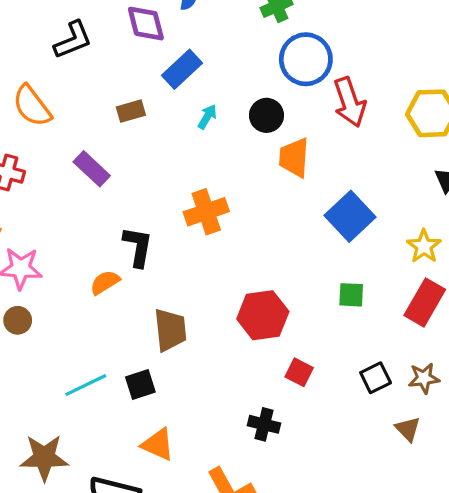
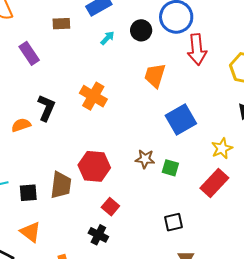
black circle: (266, 115) -> (141, 30), moved
orange cross: (206, 212) -> (93, 96), turned 36
red hexagon: (263, 315) -> (94, 166), moved
brown trapezoid: (170, 330) -> (61, 185), moved
red square: (299, 372) -> (110, 207), moved
brown star: (424, 378) -> (145, 159), moved

